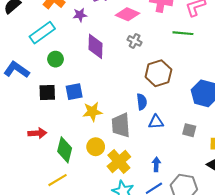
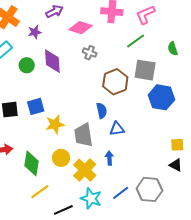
green line: (183, 33) -> (136, 41), turned -36
green circle: (56, 59) -> (27, 65), moved
gray square: (189, 130) -> (145, 70), moved, size x1.6
blue arrow: (156, 164) -> (109, 158), moved
yellow line: (57, 180) -> (40, 192), moved

